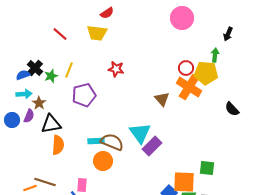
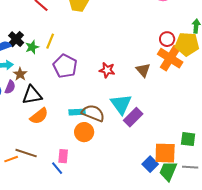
red star: (116, 69) -> (107, 70), moved
purple pentagon: (84, 95) -> (65, 66), turned -30
orange semicircle: (58, 145) -> (39, 116), turned 48

